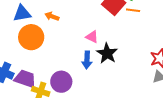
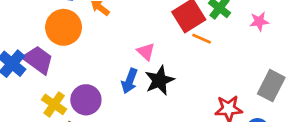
orange line: (133, 10) -> (202, 39), moved
purple trapezoid: (25, 79) -> (38, 60), moved

